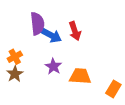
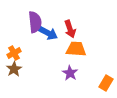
purple star: (53, 66) -> (70, 73), moved
orange trapezoid: (80, 76) -> (76, 49), moved

